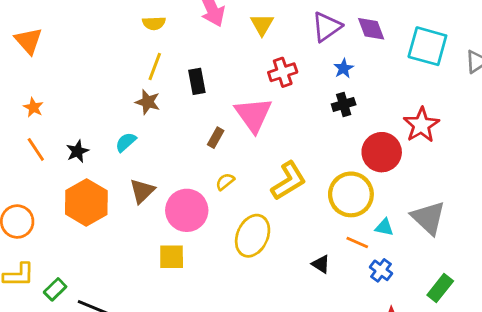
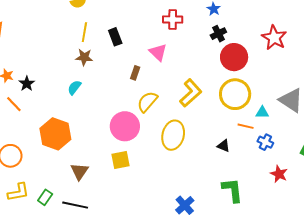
red cross: (283, 72) -> (173, 19), turned 30
pink triangle: (253, 115) -> (158, 52), size x0.7
black star: (77, 151) -> (27, 84), moved
red circle: (382, 152) -> (234, 57), moved
yellow semicircle: (225, 182) -> (147, 102), size x1.6
brown triangle: (142, 191) -> (79, 171), moved

